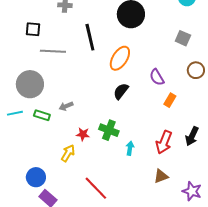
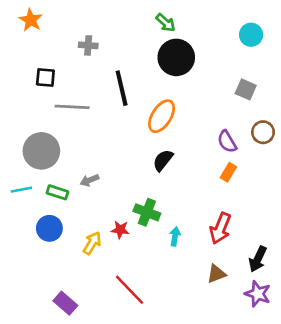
purple semicircle: (157, 77) -> (227, 142), moved
red star: (83, 134) -> (120, 230), moved
black arrow: (192, 136) -> (258, 259), moved
blue circle: (36, 177) -> (49, 228), moved

